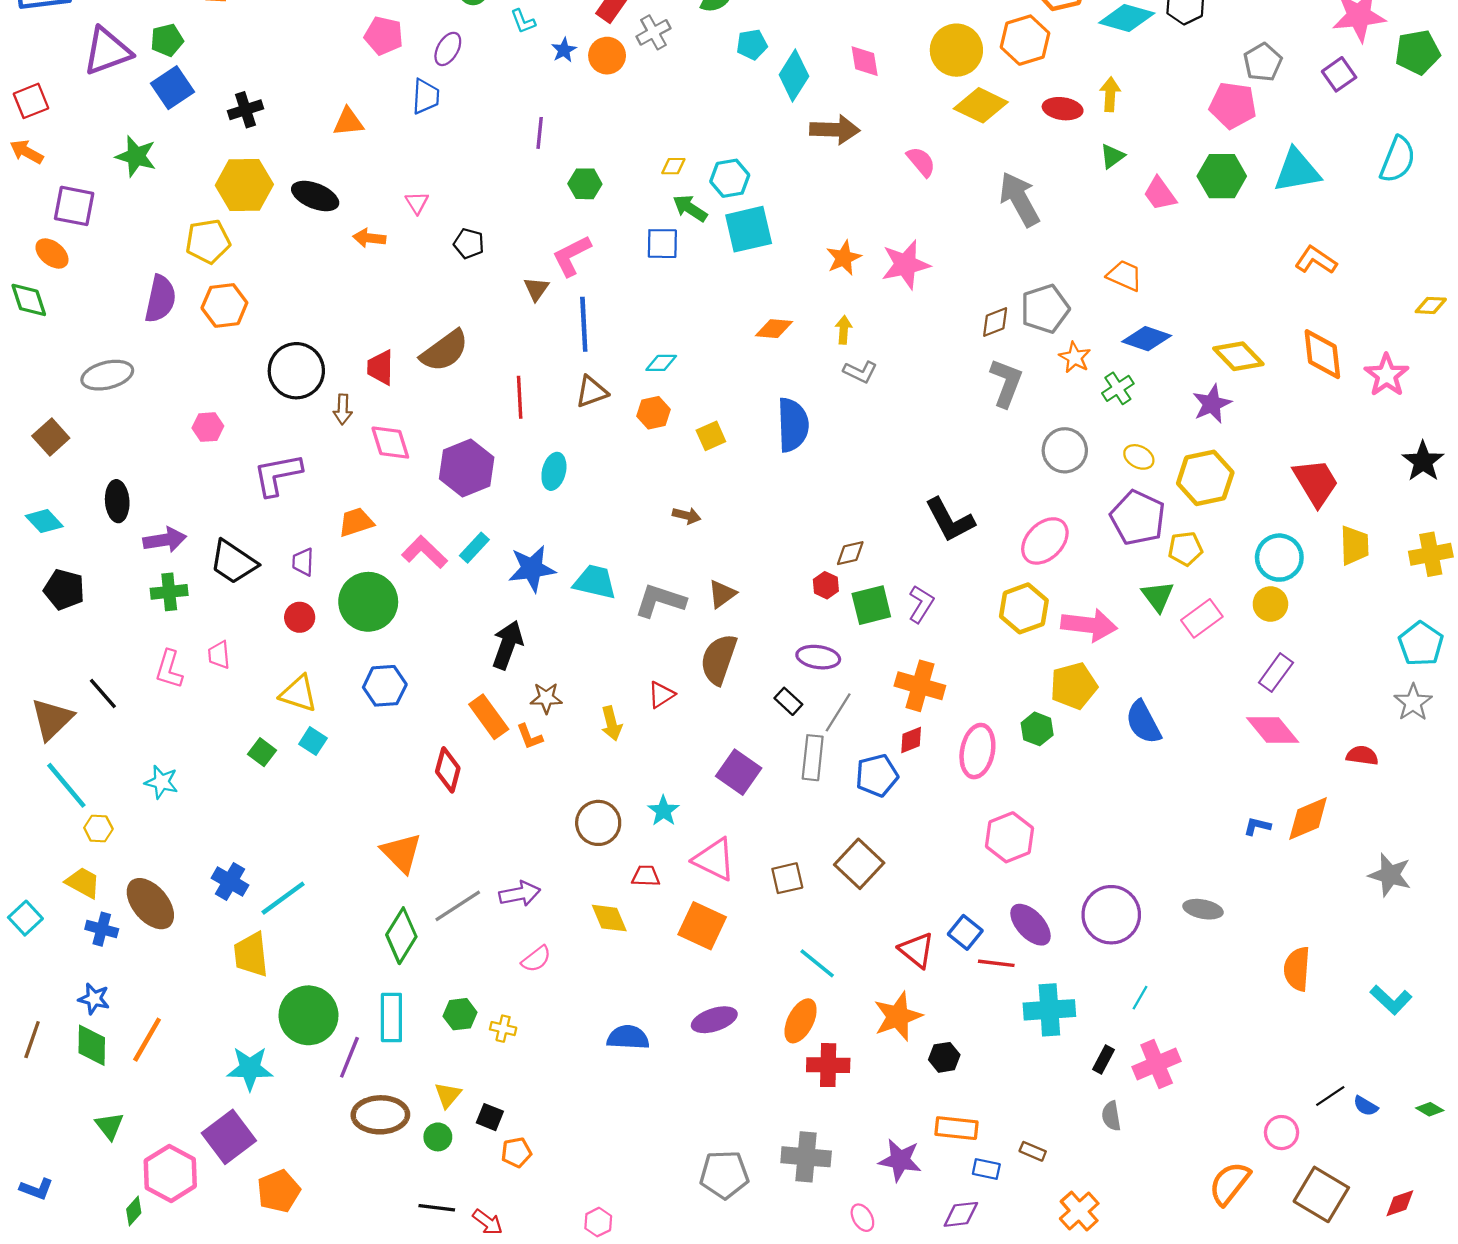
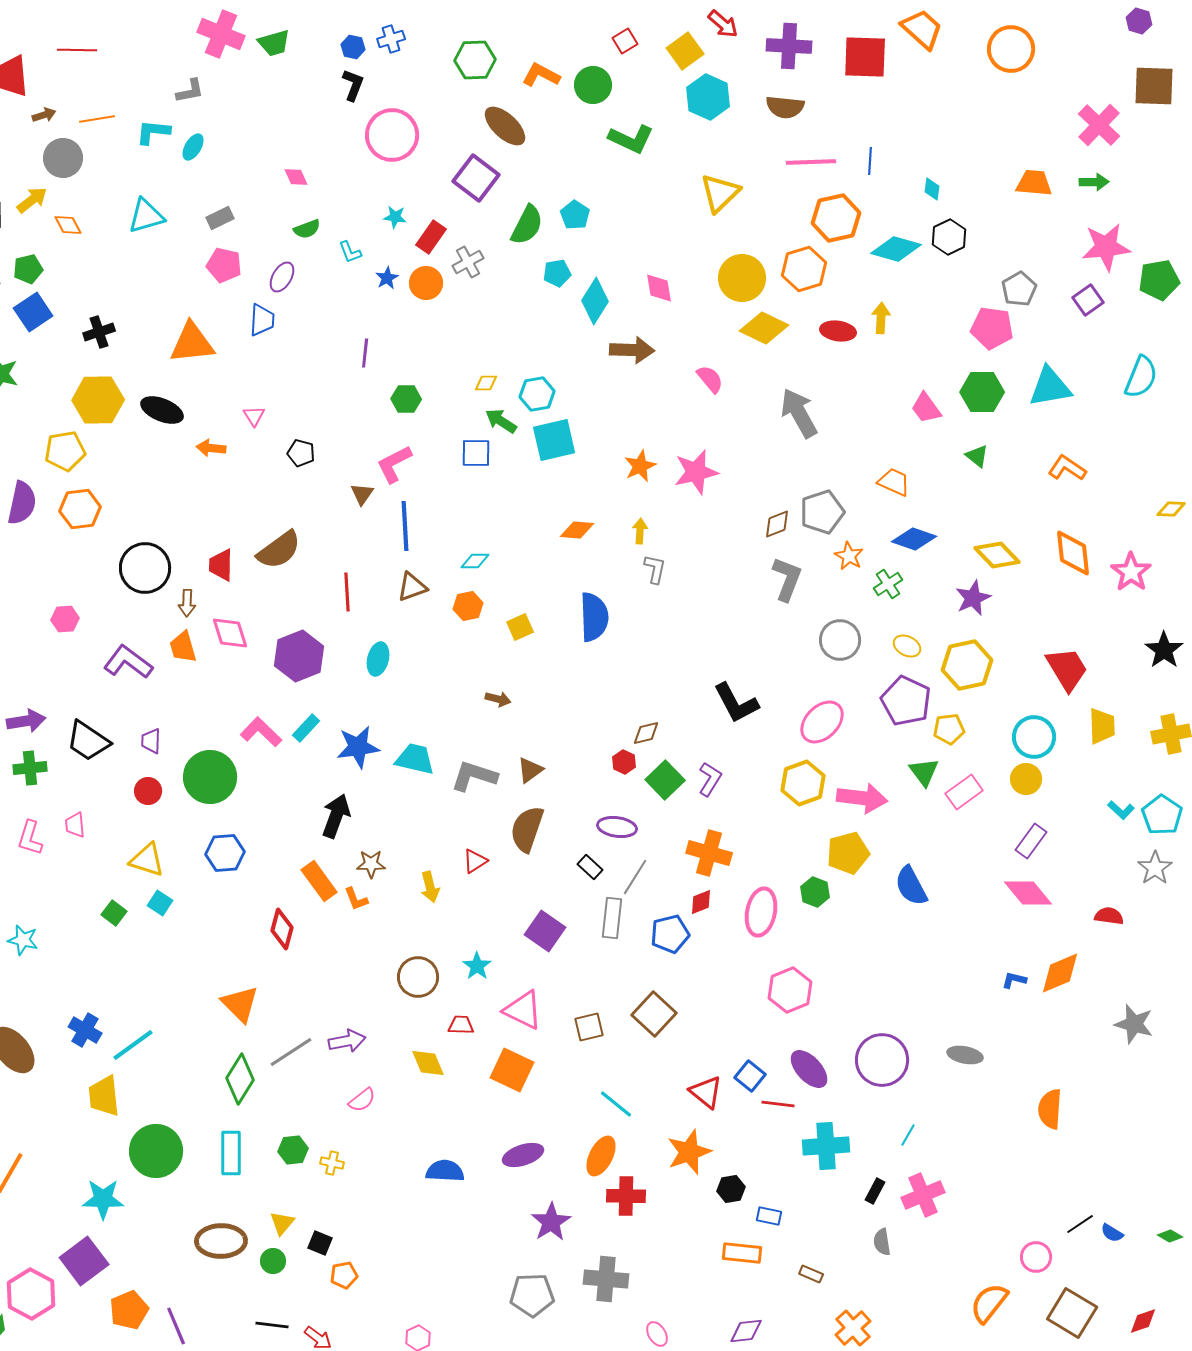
orange triangle: (348, 122) -> (192, 343), size x1.6
green triangle: (1112, 156) -> (977, 456), moved, turned -45
gray L-shape: (860, 372) -> (655, 569), turned -104
purple L-shape: (278, 475) -> (128, 662), turned 48
orange trapezoid: (356, 522) -> (183, 647), moved, turned -88
green square: (871, 605) -> (665, 780), turned -30
cyan L-shape: (1391, 1000) -> (1121, 810), moved, size x0.7
purple line: (349, 1057) -> (176, 1326), moved, turned -45
purple star: (900, 1160) -> (551, 1222), moved, turned 30
blue rectangle: (986, 1169) -> (769, 1216), moved

